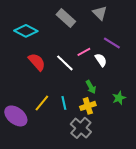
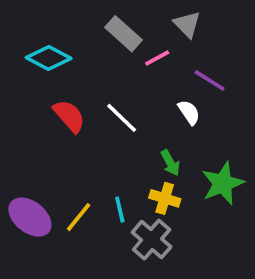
pink line: (84, 52) -> (157, 58), moved
green star: (119, 98) -> (223, 183), size x1.6
yellow line: (42, 103) -> (79, 217), moved
cyan line: (64, 103) -> (120, 210), moved
yellow cross: (88, 106) -> (165, 198), turned 35

